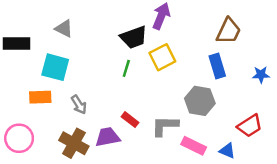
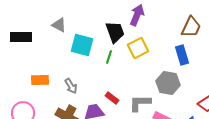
black trapezoid: (134, 37) -> (115, 32), turned -90
cyan square: (55, 67) -> (82, 45), moved

